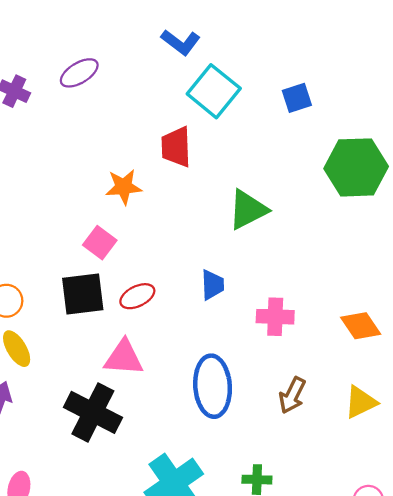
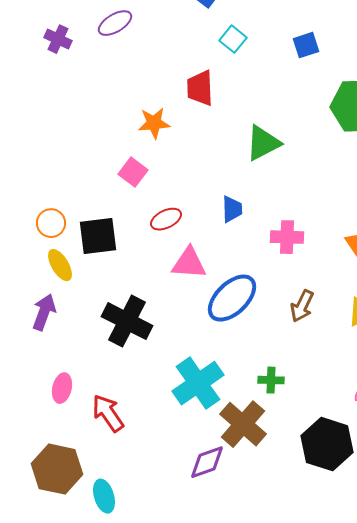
cyan square: (214, 91) -> (233, 39), size x0.6
black square: (83, 294) -> (98, 236), moved
pink triangle: (124, 358) -> (189, 263), moved
blue ellipse: (213, 386) -> (232, 298), turned 50

